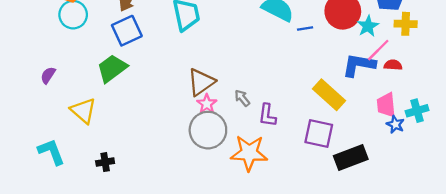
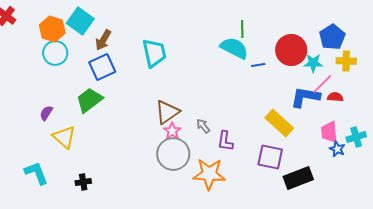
cyan star: (368, 26) -> (313, 63), turned 30
purple semicircle: (48, 75) -> (46, 113), moved

